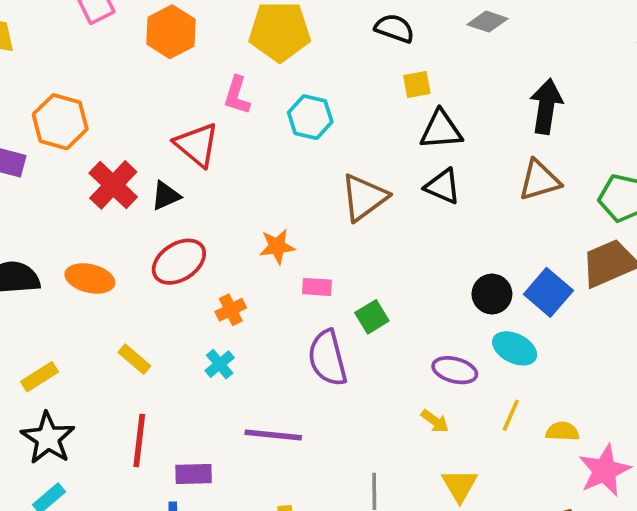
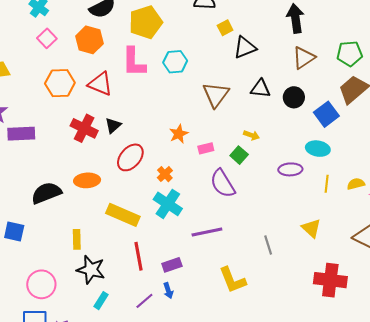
pink L-shape: (237, 95) -> (134, 62), size x1.5
orange hexagon: (60, 122) -> (60, 83), moved
red triangle: (197, 145) -> (100, 84), moved
black triangle: (443, 186) -> (260, 89), moved
blue square: (548, 292) -> (326, 114), turned 30
black circle: (492, 294) -> (294, 97), moved
yellow rectangle: (134, 359) -> (123, 215), size x1.8
cyan cross: (220, 364) -> (168, 204), size x1.8
yellow rectangle: (40, 377) -> (77, 239), turned -42
yellow arrow: (435, 421) -> (252, 135), moved

